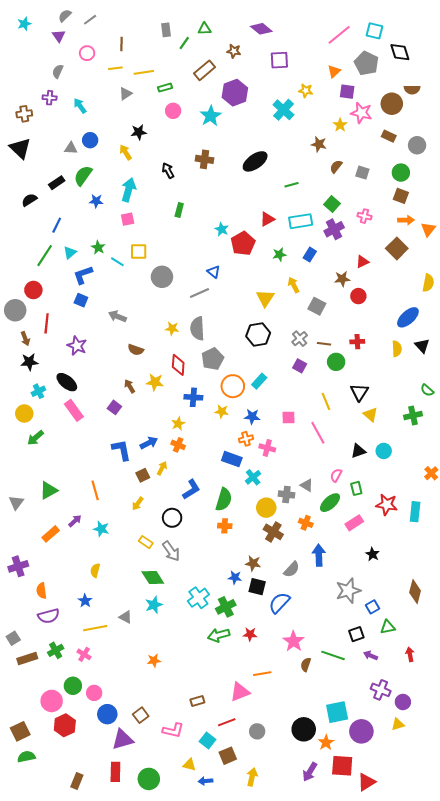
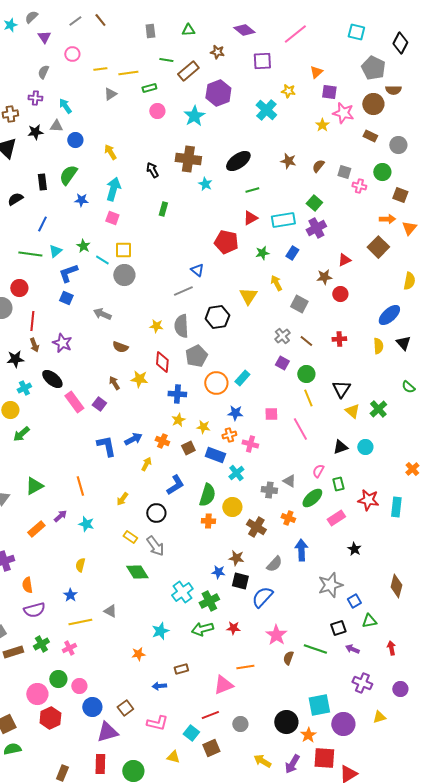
gray semicircle: (65, 16) -> (31, 17), moved
pink line: (339, 35) -> (295, 34), moved
green line: (184, 43) -> (166, 60), moved, turned 64
brown line: (121, 44) -> (100, 20), moved, turned -40
black diamond: (400, 52) -> (400, 43), moved, turned 45
gray pentagon: (366, 63) -> (373, 68), moved
black star: (139, 132) -> (35, 132), moved
brown star: (319, 144) -> (288, 161), moved
gray triangle: (71, 148) -> (56, 126), moved
brown cross: (204, 159) -> (188, 159), size x1.4
black rectangle: (57, 183) -> (42, 182), turned -63
green line: (292, 185) -> (252, 190), moved
brown square: (401, 196) -> (400, 195), moved
pink cross: (364, 216) -> (359, 186), moved
pink square: (128, 219) -> (112, 218), turned 32
cyan star: (222, 229) -> (205, 184), moved
red pentagon: (243, 243) -> (226, 242), turned -30
green line: (45, 256) -> (30, 254), turned 65
gray circle: (162, 277) -> (124, 275), moved
black hexagon: (258, 335) -> (217, 317), moved
brown arrow: (25, 339) -> (34, 345), moved
brown line: (324, 344) -> (306, 341), turned 32
green circle: (336, 362) -> (306, 374), moved
pink rectangle: (74, 410) -> (74, 402), moved
yellow star: (222, 411) -> (203, 427), moved
green cross: (413, 416) -> (378, 409), moved, turned -30
yellow star: (178, 424) -> (178, 420), moved
brown square: (143, 475) -> (188, 448), moved
yellow circle: (266, 508) -> (232, 507), moved
cyan star: (154, 605) -> (160, 631), moved
pink cross: (84, 654) -> (69, 648), turned 32
brown rectangle: (197, 701) -> (181, 669), moved
purple circle: (403, 702) -> (400, 689), moved
yellow arrow: (252, 777) -> (262, 761), moved, turned -72
blue arrow: (205, 781) -> (159, 686), moved

